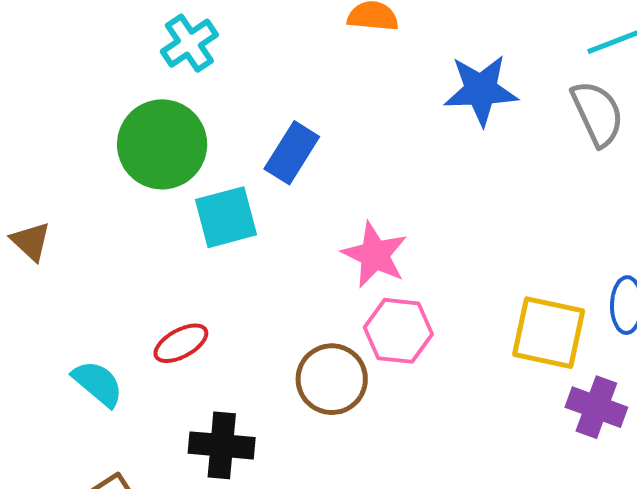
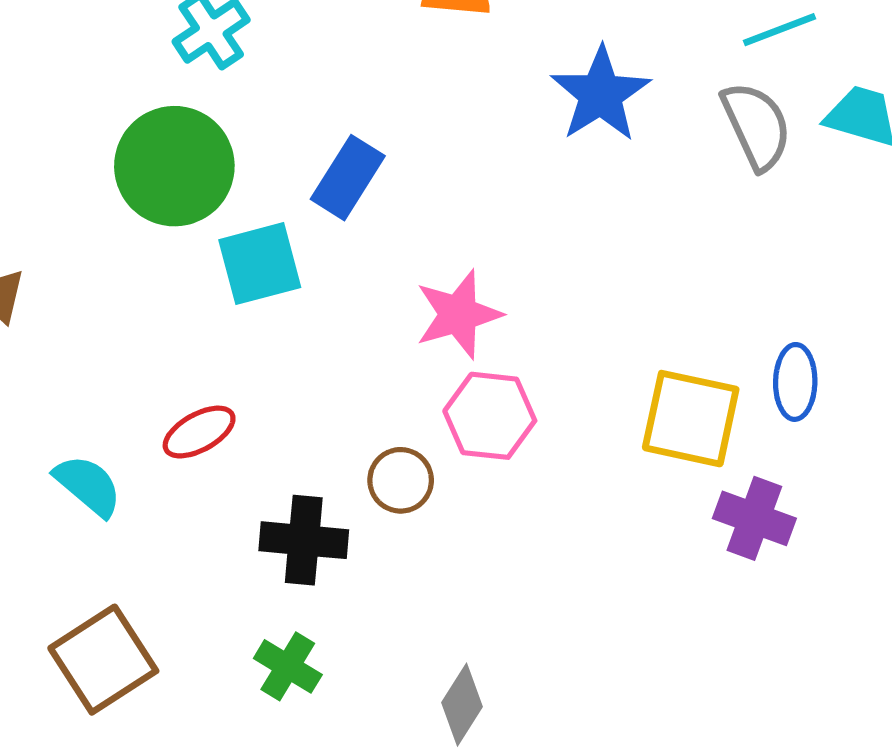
blue star: (481, 90) -> (601, 94), turned -30
pink star: (375, 255) -> (458, 314), turned 30
brown circle: (332, 379) -> (401, 480), size x0.7
black cross: (222, 445) -> (304, 540), moved

